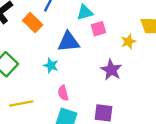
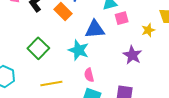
cyan star: (51, 66) -> (79, 50), size x1.5

